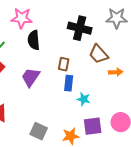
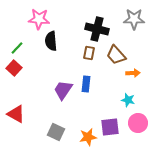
brown rectangle: (64, 64) -> (89, 53), moved
purple trapezoid: (31, 77) -> (63, 90), moved
cyan star: (84, 99) -> (128, 100), moved

